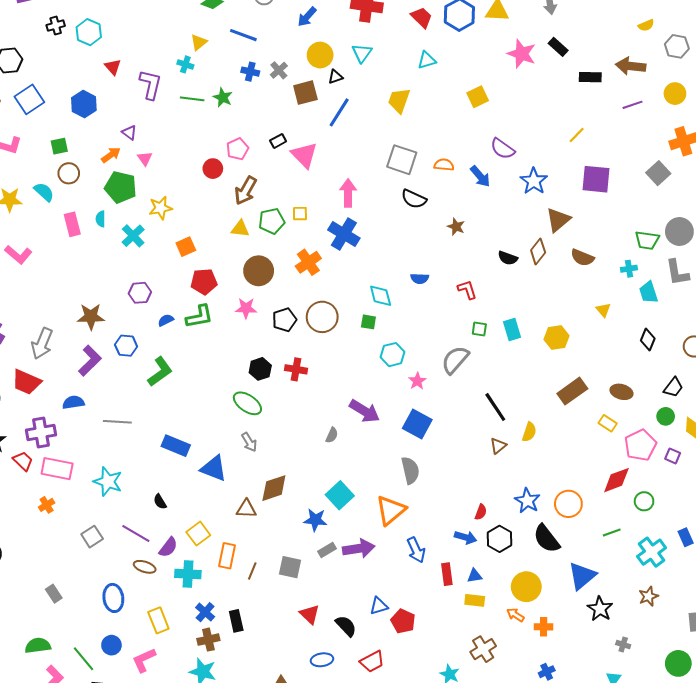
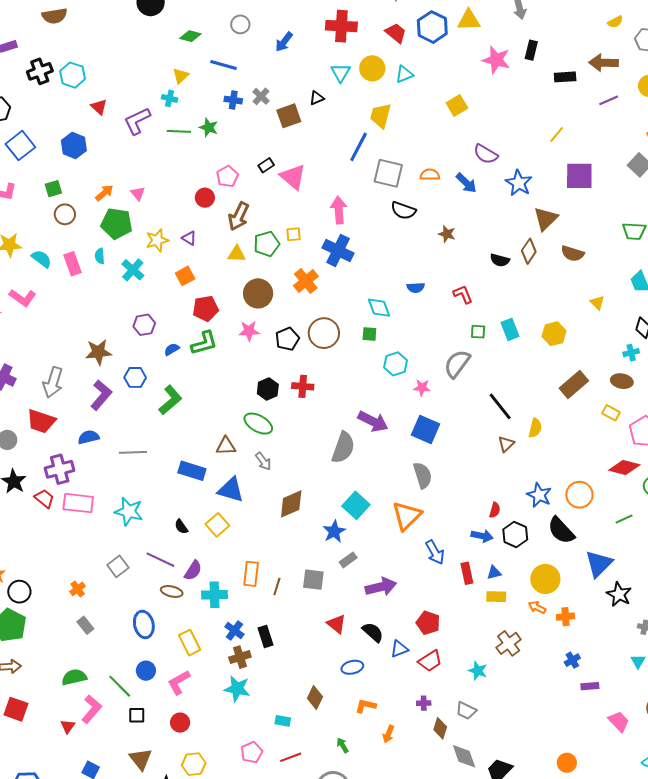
black cross: (56, 26) -> (40, 71), size x1.4
black rectangle: (558, 47) -> (531, 50), turned 66
yellow circle: (320, 55) -> (372, 68), moved
purple L-shape: (151, 85) -> (137, 121), turned -124
blue line: (339, 112) -> (359, 147), moved
purple triangle: (129, 133) -> (189, 238), moved
cyan semicircle: (44, 192) -> (42, 259), moved
cyan cross: (629, 269) -> (631, 353), moved
pink star: (417, 381) -> (422, 388), turned -30
gray semicircle: (332, 435) -> (343, 448), size x2.0
red diamond: (616, 480) -> (624, 468), turned 40
orange cross: (47, 505) -> (78, 589), moved
brown triangle: (246, 509) -> (226, 446), moved
blue star: (315, 520) -> (334, 531), turned -30
yellow square: (198, 534) -> (217, 525), moved
purple arrow: (359, 549) -> (381, 587), moved
blue triangle: (379, 606) -> (399, 649), moved
red trapezoid: (372, 662) -> (430, 661), moved

